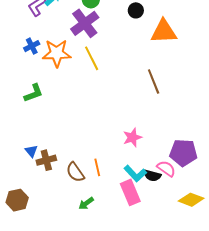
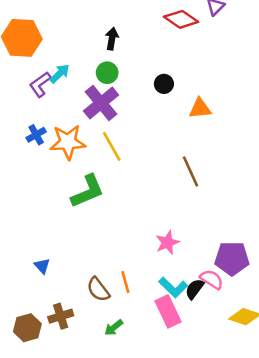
orange triangle: (164, 32) -> (200, 108), size x0.7
green L-shape: (34, 93) -> (87, 191), moved, size x1.4
brown cross: (46, 160) -> (61, 316), moved
black semicircle: (152, 176) -> (195, 289), turned 114

